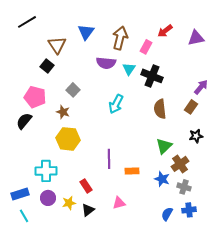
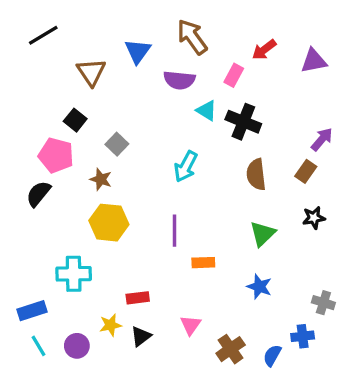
brown arrow: (120, 38) -> (192, 37), moved, turned -50
purple semicircle: (106, 63) -> (179, 80), moved
black square: (47, 66) -> (75, 120), moved
cyan triangle: (129, 69) -> (207, 110), turned -32
purple line: (109, 159) -> (174, 231), moved
brown cross: (180, 164) -> (231, 349), moved
orange rectangle: (132, 171) -> (203, 263), moved
red rectangle: (86, 186) -> (138, 298), turned -64
gray cross: (184, 187) -> (323, 303), moved
purple circle: (48, 198) -> (77, 346), moved
pink triangle: (119, 203) -> (191, 325), turned -40
blue semicircle: (167, 214) -> (272, 355), moved

